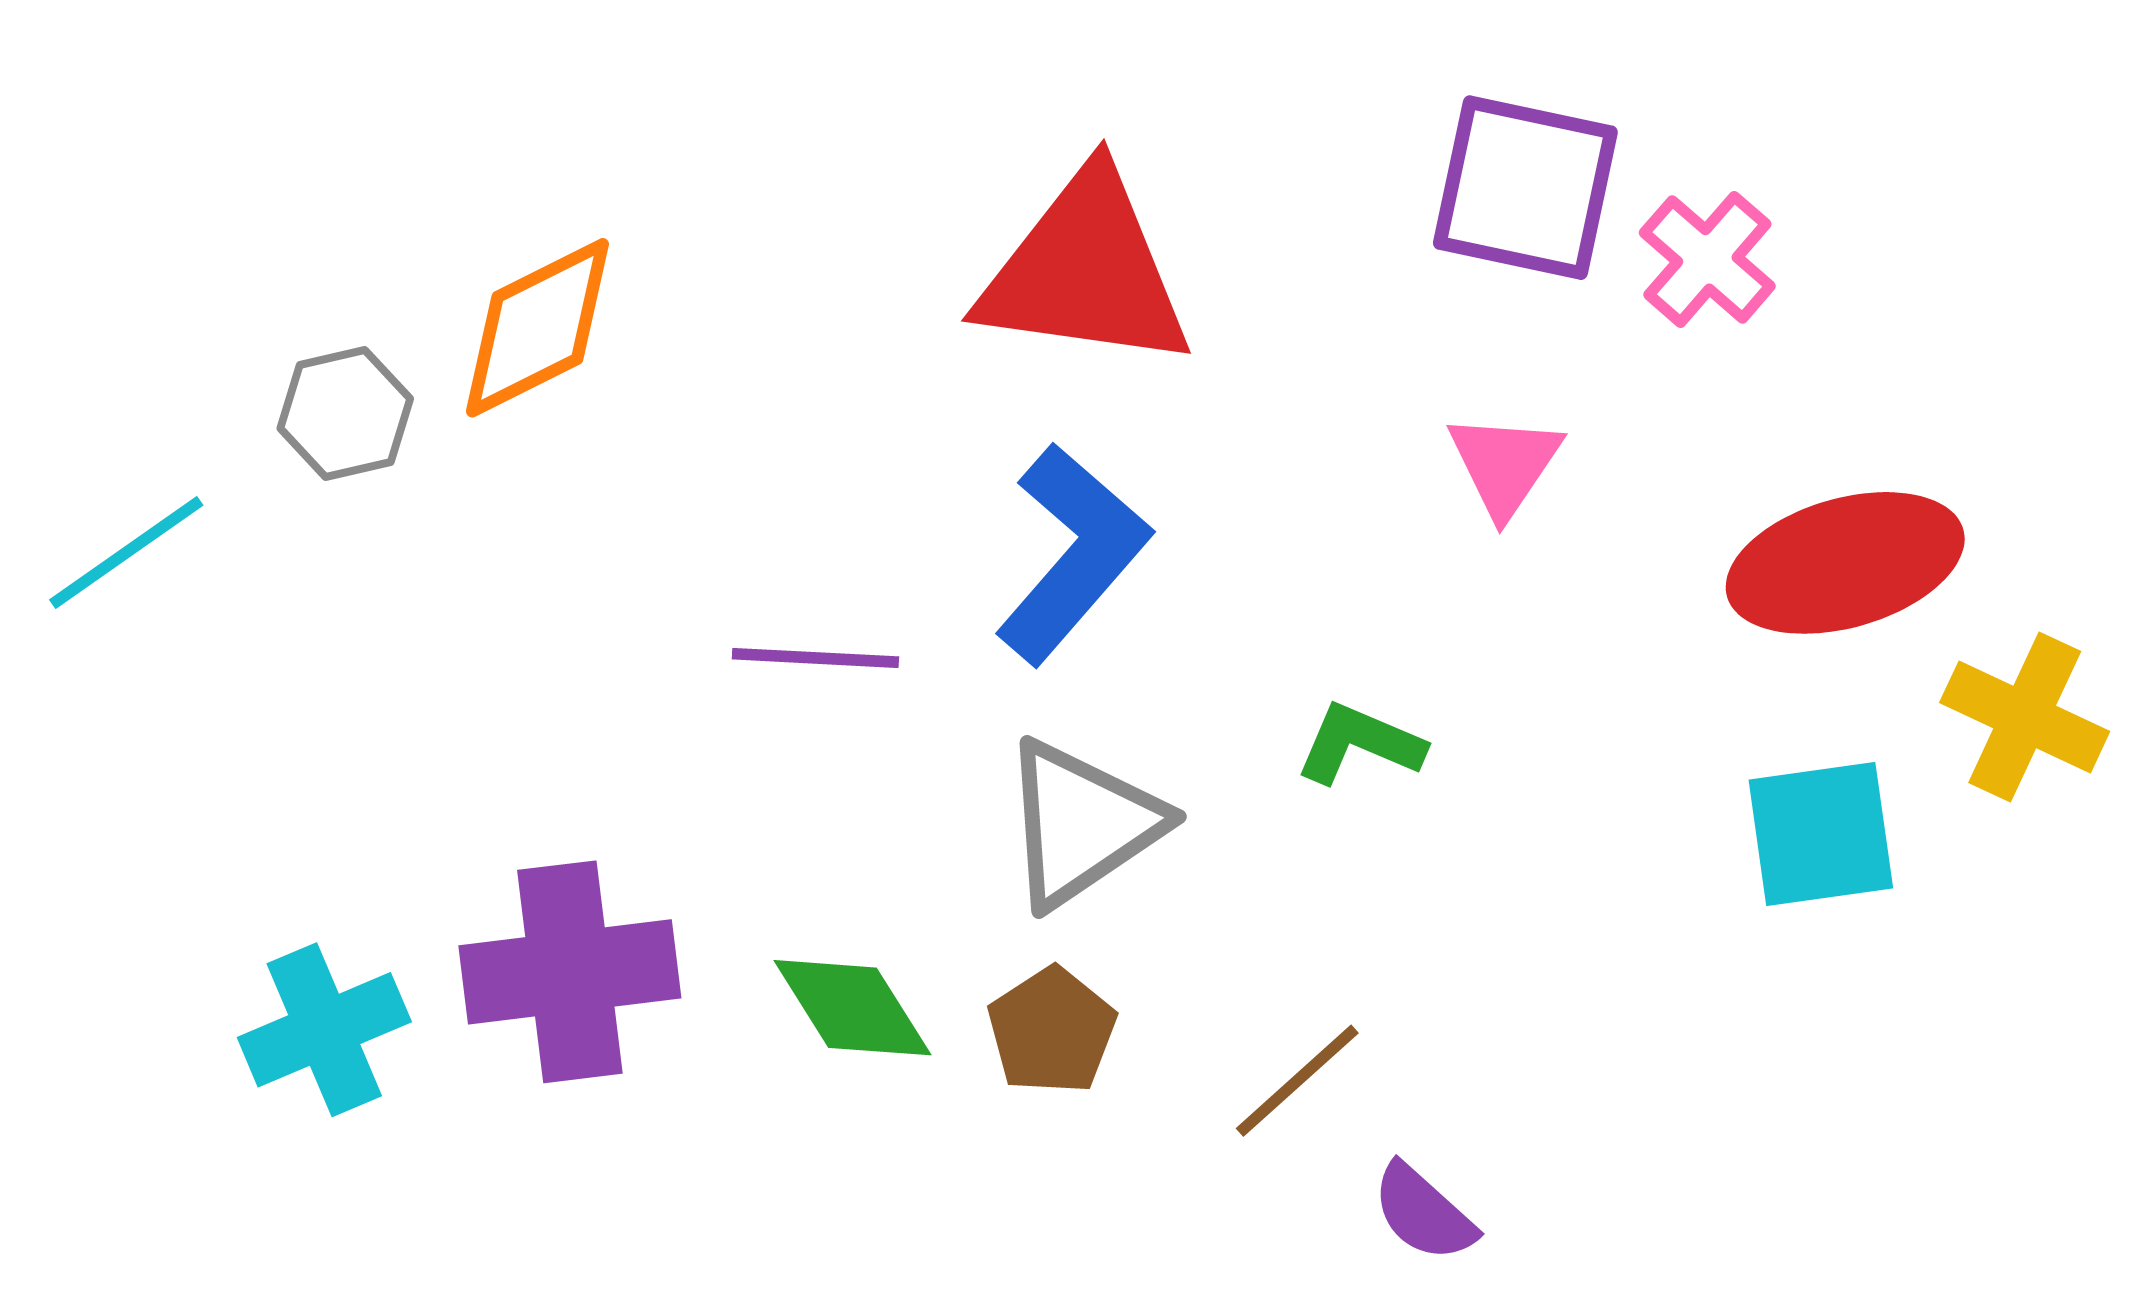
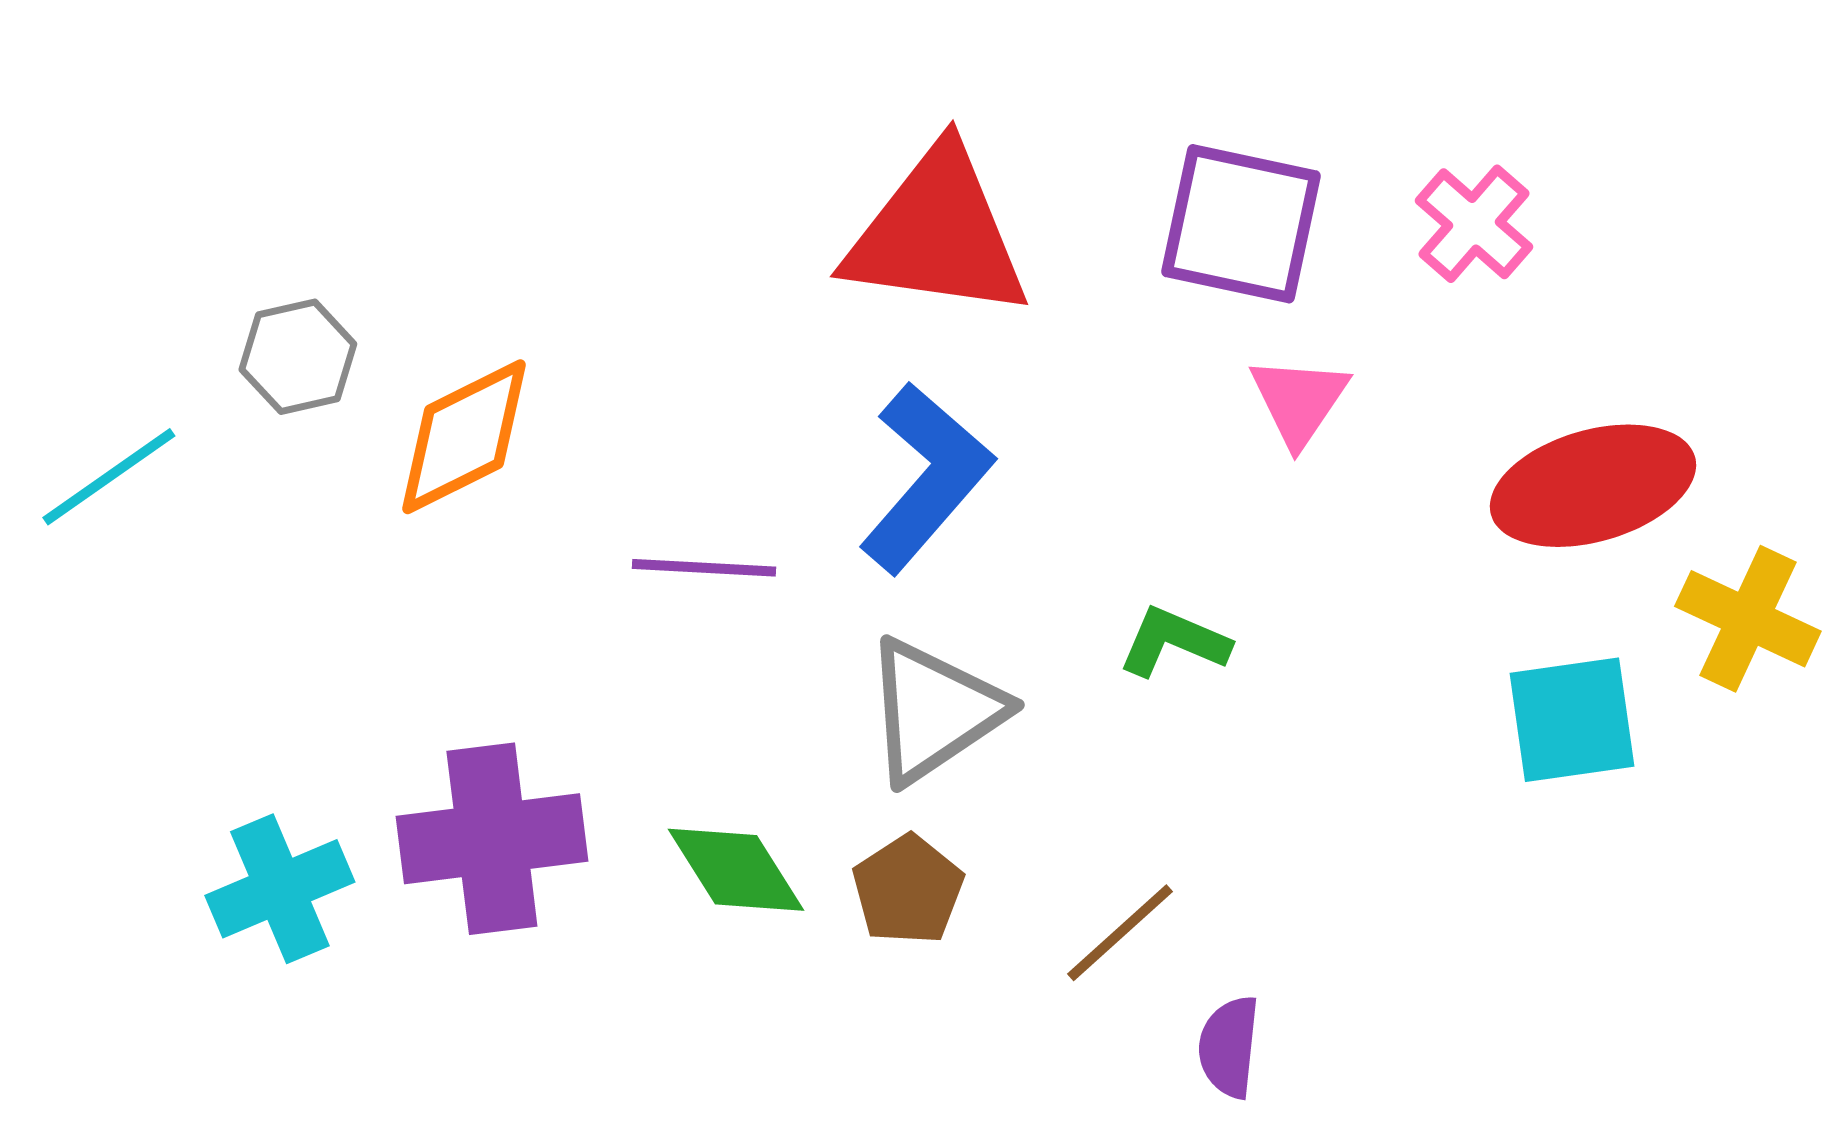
purple square: (1525, 188) -> (1241, 224), moved
orange diamond: (537, 328) -> (464, 437), moved
purple semicircle: (1424, 1213) -> (1229, 1047), turned 54

